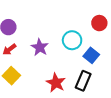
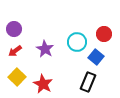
red circle: (99, 23) -> (104, 34), moved
red star: (56, 83) -> (43, 84), moved

